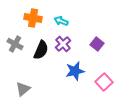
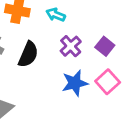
purple cross: (63, 44) -> (71, 46), moved
pink square: (104, 82) -> (108, 82), moved

